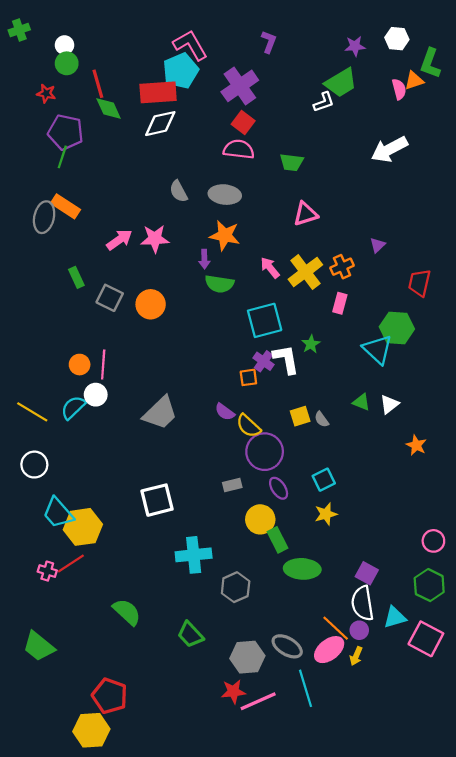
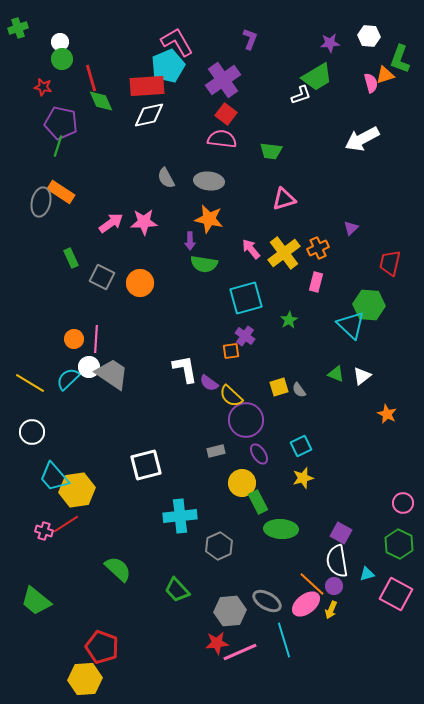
white L-shape: (286, 359) -> (185, 369), moved
gray trapezoid: (160, 413) -> (112, 374), moved, turned -102
cyan triangle: (395, 617) -> (367, 574), size x0.7

